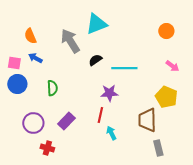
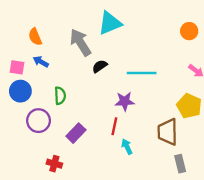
black semicircle: (95, 60) -> (100, 66), moved
purple circle: (33, 123) -> (39, 121), moved

